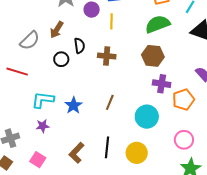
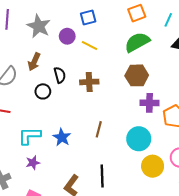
yellow line: (112, 21) -> (89, 46), turned -56
yellow circle: (137, 153) -> (153, 166), moved

